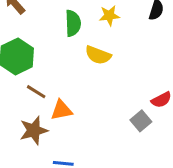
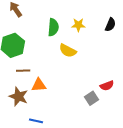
brown line: (36, 92) -> (23, 71), turned -40
brown star: (34, 130) -> (19, 96), turned 30

